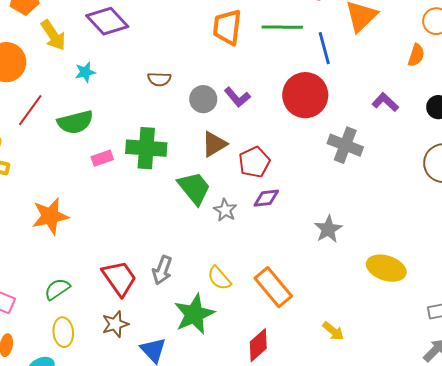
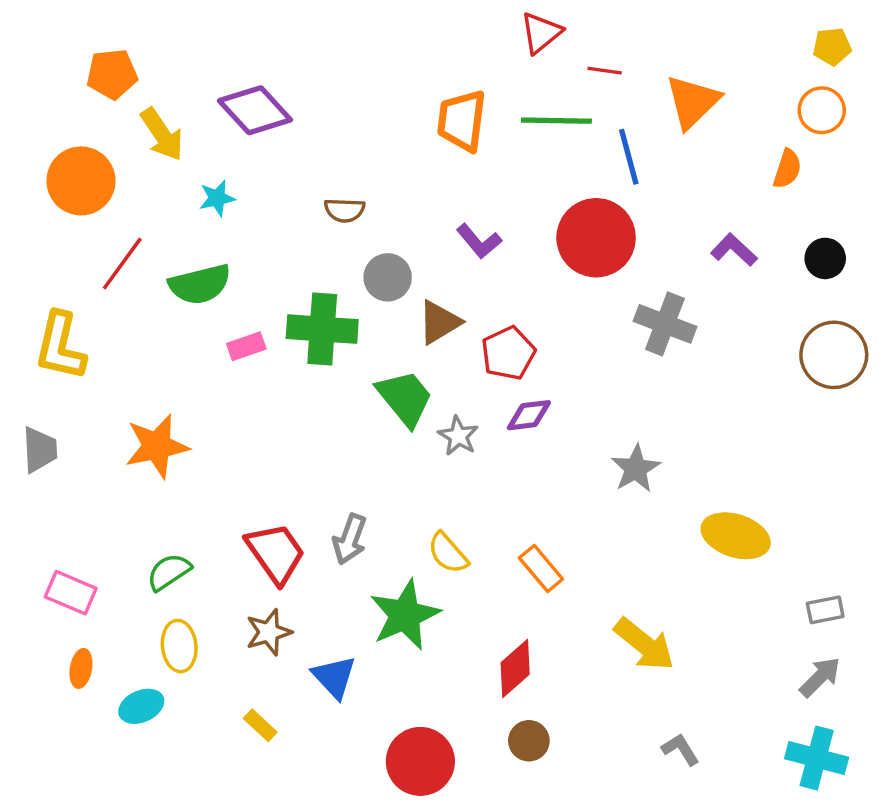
gray circle: (203, 99) -> (388, 277), moved
orange rectangle: (273, 287) -> (541, 568), size x0.7
yellow arrow: (333, 331) -> (644, 644), size x1.6

